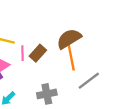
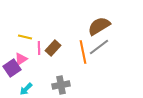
brown semicircle: (69, 39) -> (99, 26), moved
gray line: (89, 81) -> (99, 47), moved

